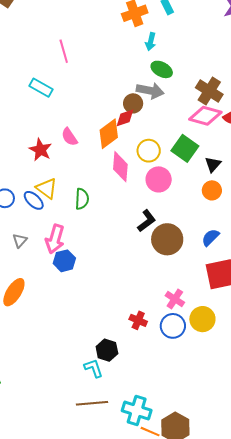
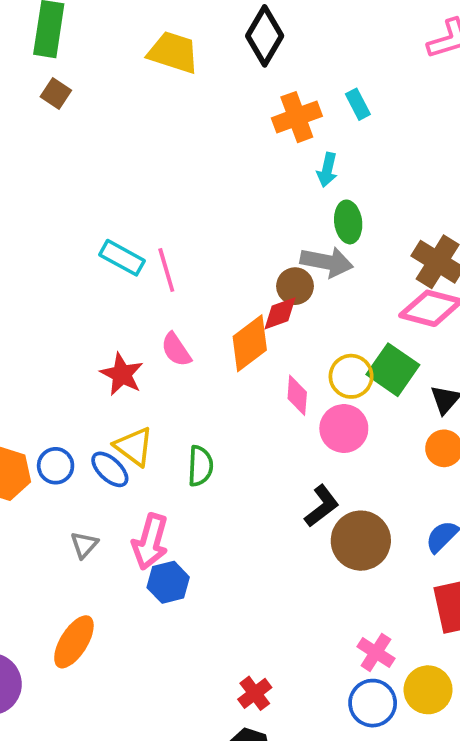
pink line: (64, 51) -> (166, 270), moved
green ellipse: (162, 69) -> (348, 222), turned 55
yellow circle: (149, 151) -> (351, 376), moved
pink diamond: (120, 167) -> (297, 395), moved, size x0.7
red cross: (138, 320) -> (255, 693), moved, turned 30

